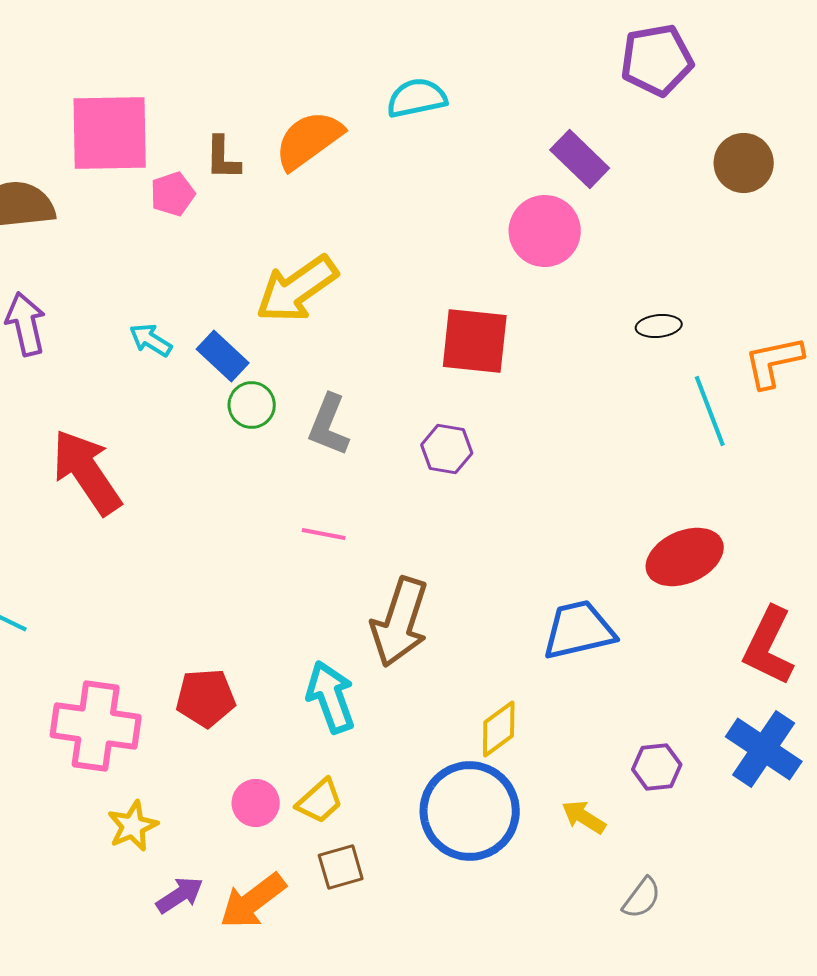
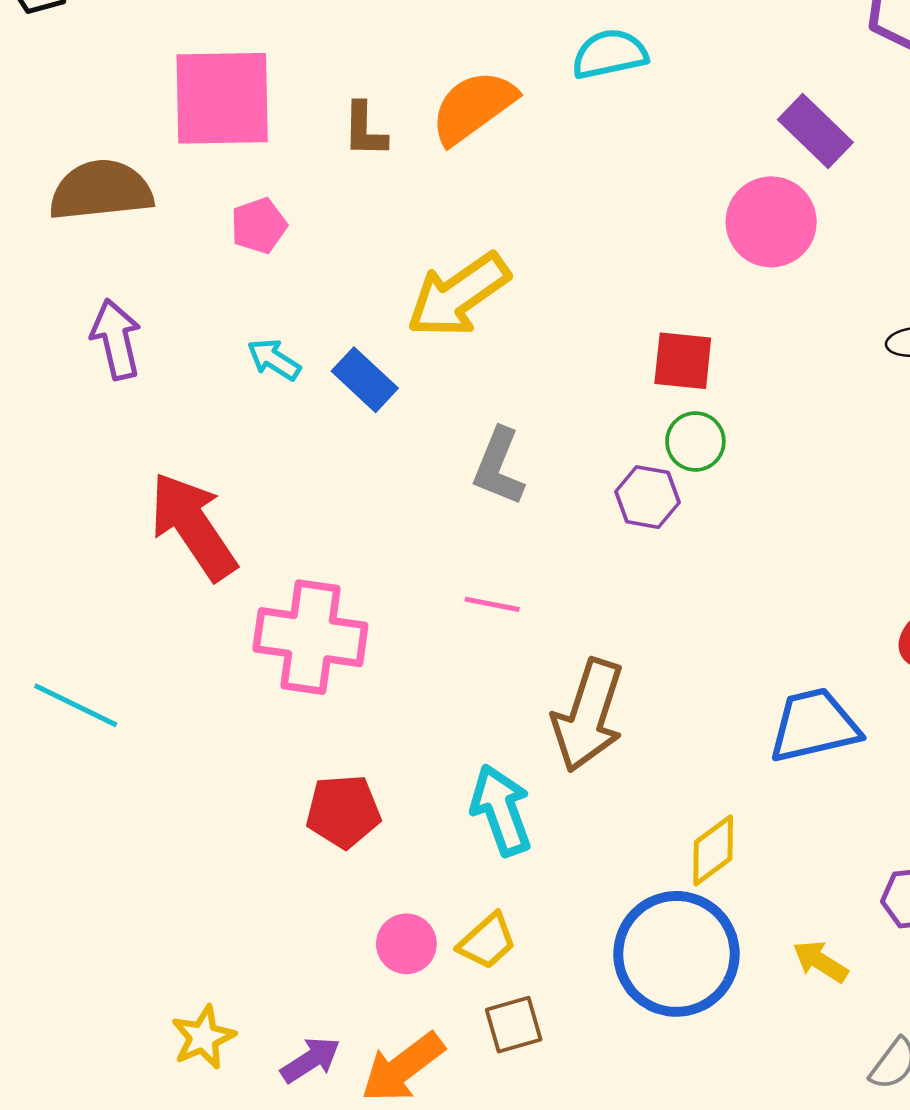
pink pentagon: (173, 194) -> (259, 226), moved
red square: (475, 341) -> (683, 361), size x0.7
green circle: (252, 405) -> (695, 441), moved
pink cross: (96, 726) -> (310, 637), moved
yellow star: (133, 826) -> (203, 1037), moved

